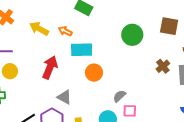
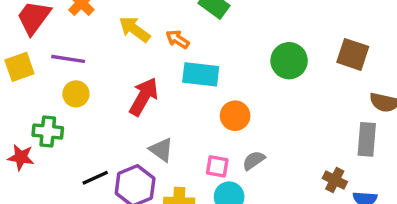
brown cross: (163, 66) -> (335, 180), moved, turned -32
orange circle: (94, 73) -> (235, 116), moved
pink square: (130, 111) -> (217, 166), moved

